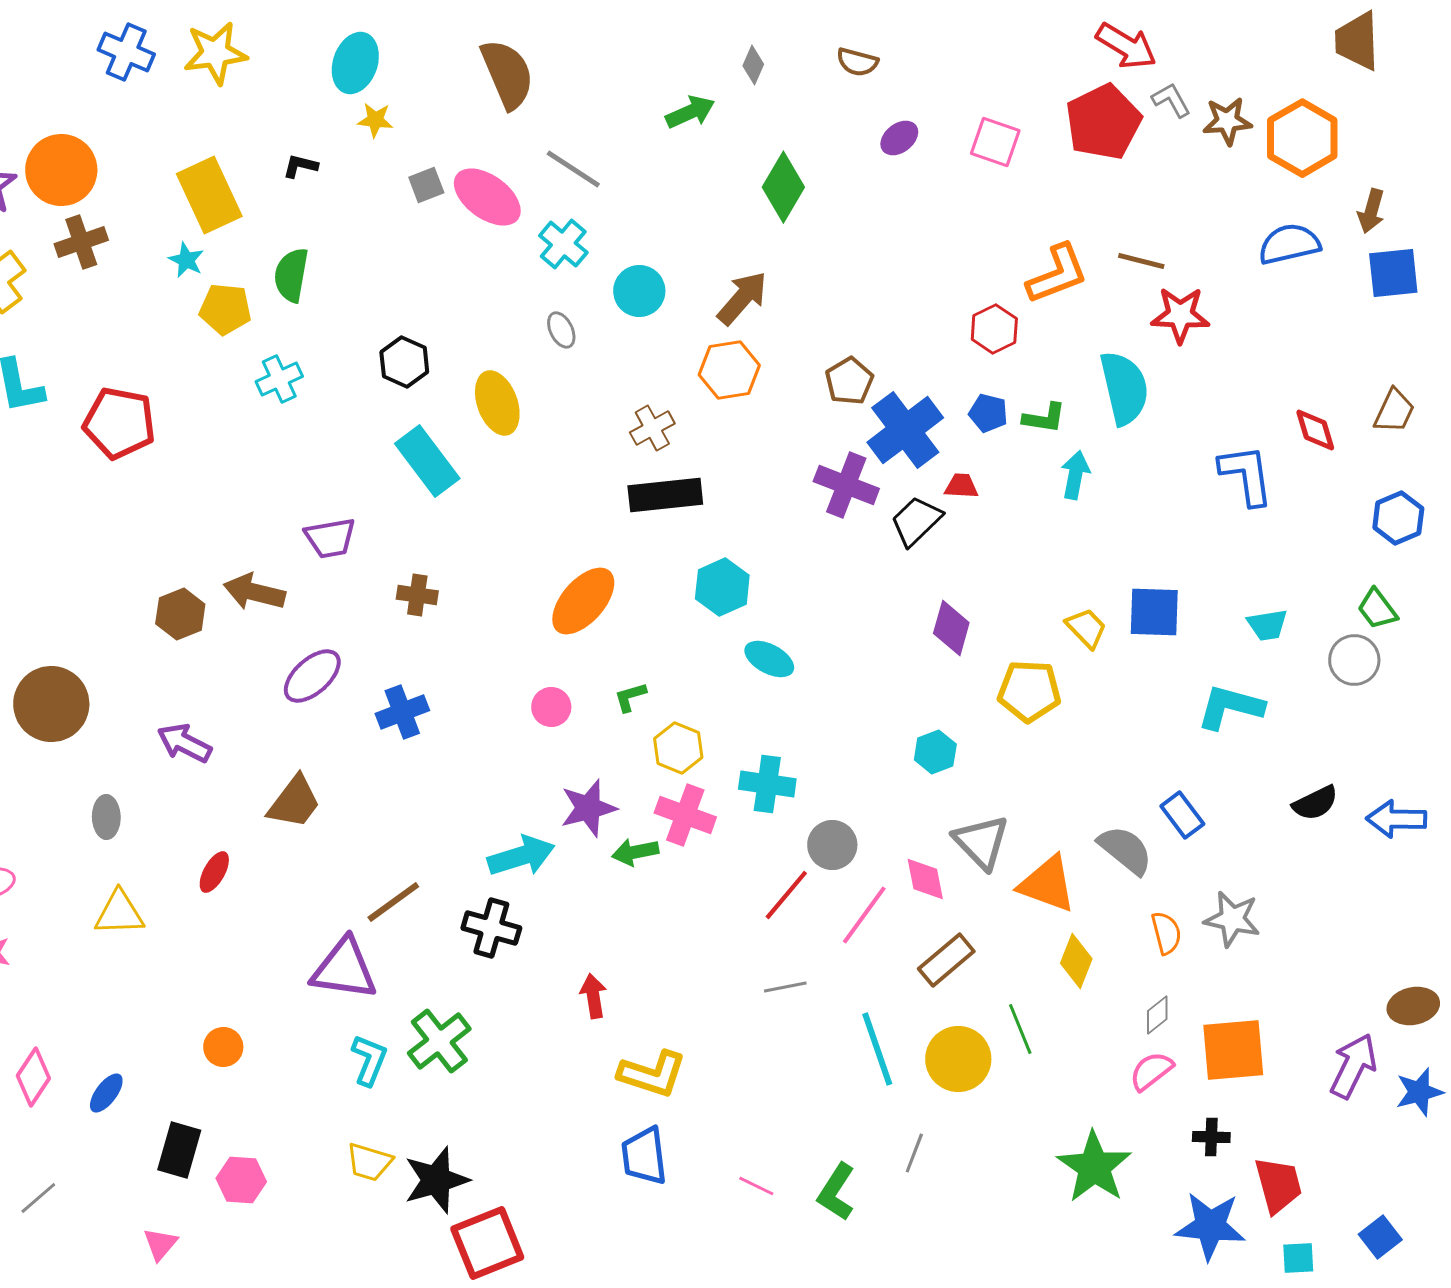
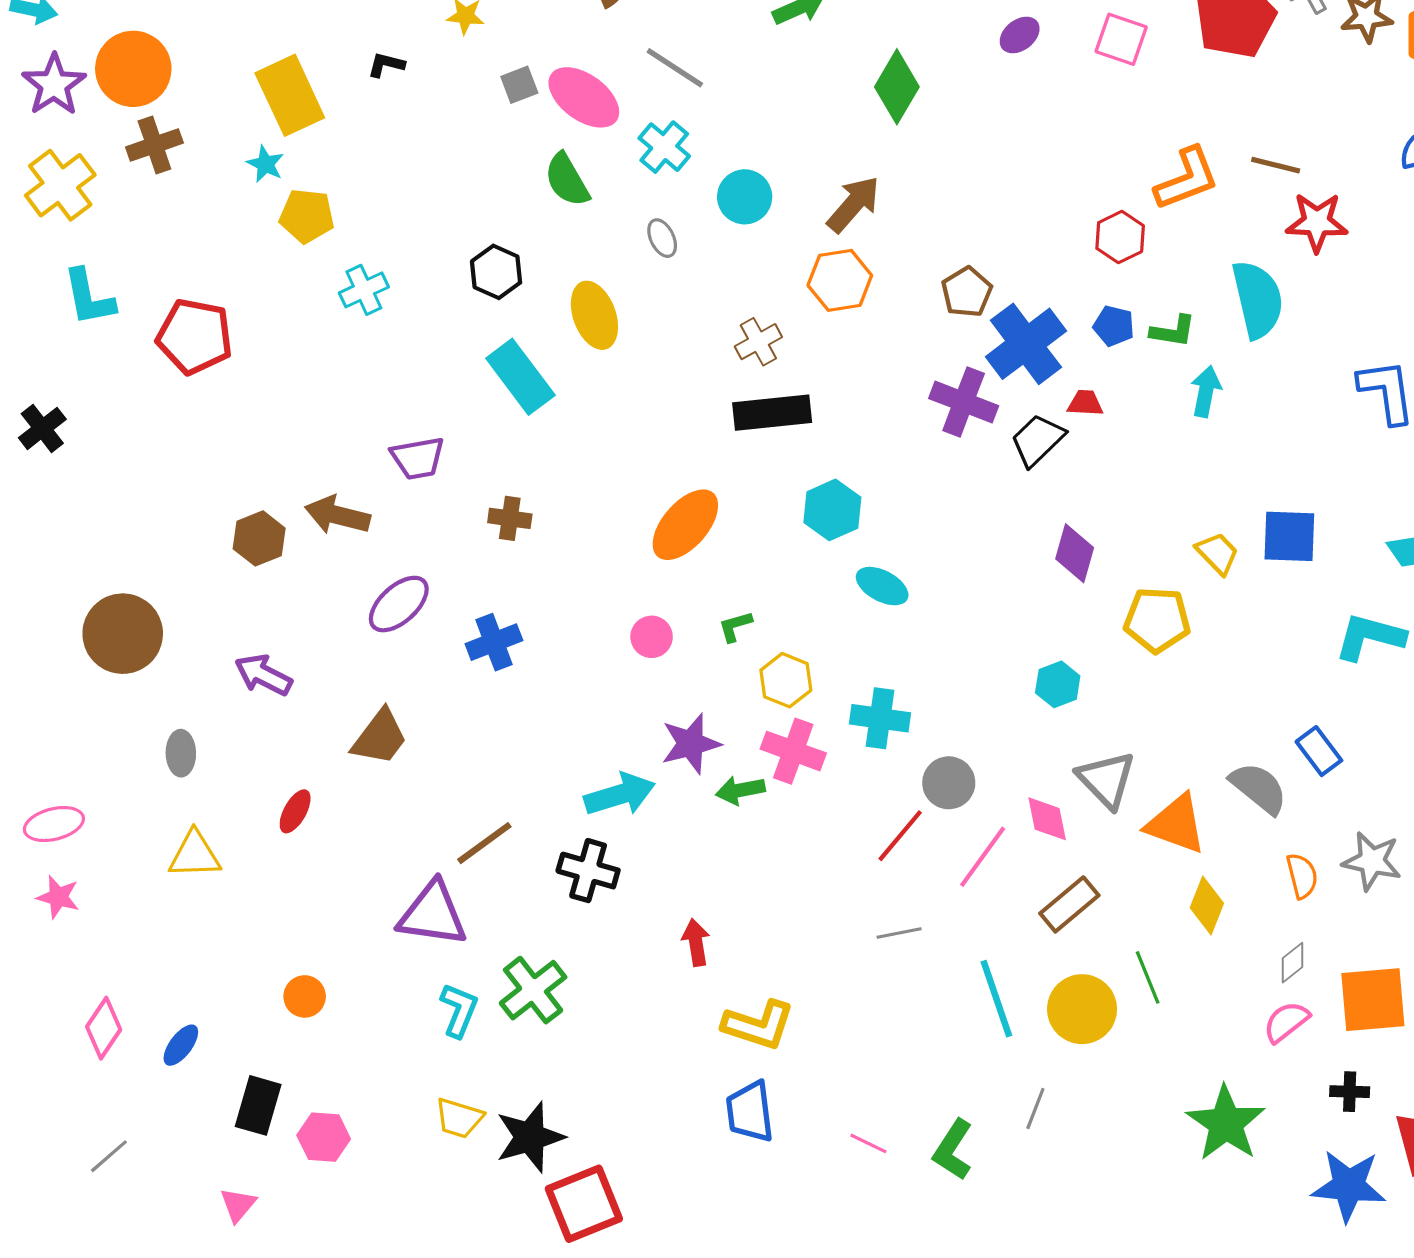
green semicircle: (291, 275) -> (567, 180), moved, turned -40

